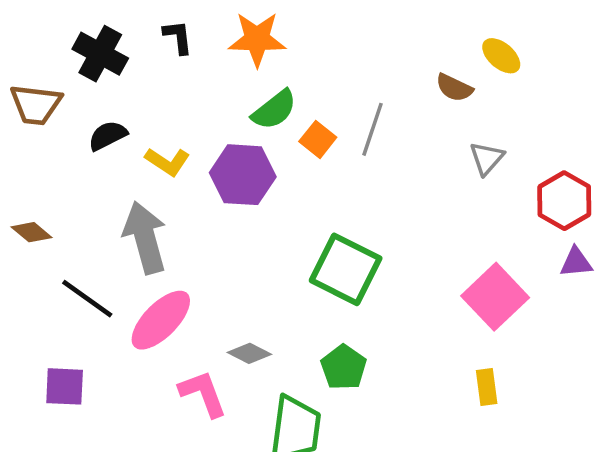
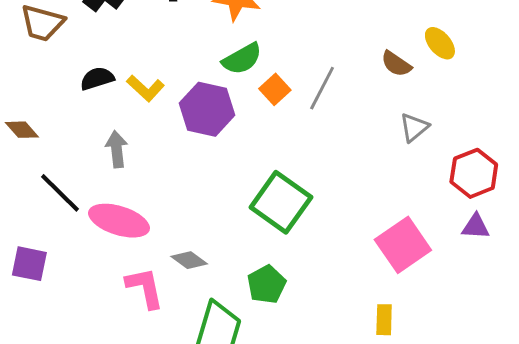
black semicircle: (108, 136) -> (97, 78), moved
gray arrow: (145, 238) -> (117, 149), size x0.6
pink ellipse: (161, 320) -> (119, 221), turned 54

